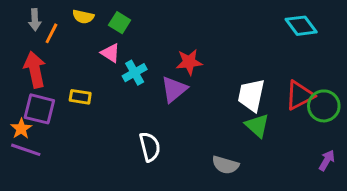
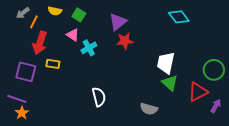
gray arrow: (35, 20) -> (23, 13), turned 56
cyan diamond: (301, 26) -> (179, 17), moved
red arrow: (35, 70) -> (40, 43), moved, turned -150
purple triangle: (174, 89) -> (118, 22), moved
red triangle: (300, 95) -> (198, 92), moved
orange star: (21, 129) -> (22, 113), moved

